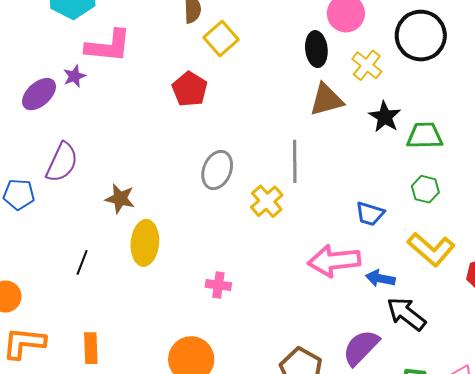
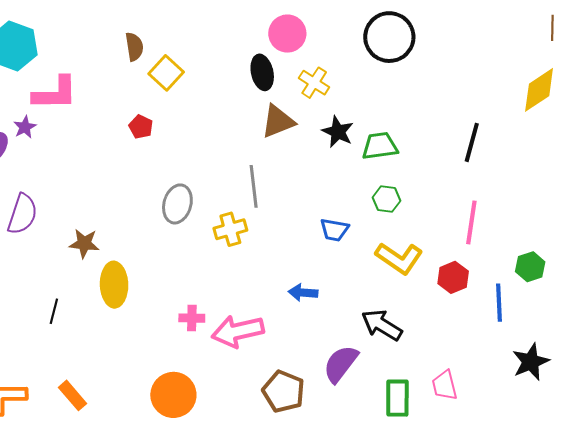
black circle: (421, 36) -> (389, 37), moved
red pentagon: (190, 89) -> (141, 127), size x0.7
yellow cross: (267, 201) -> (230, 229), turned 32
pink arrow: (334, 261) -> (238, 331), moved
blue arrow: (380, 278) -> (303, 293), moved
orange rectangle: (91, 348) -> (72, 395), turned -32

